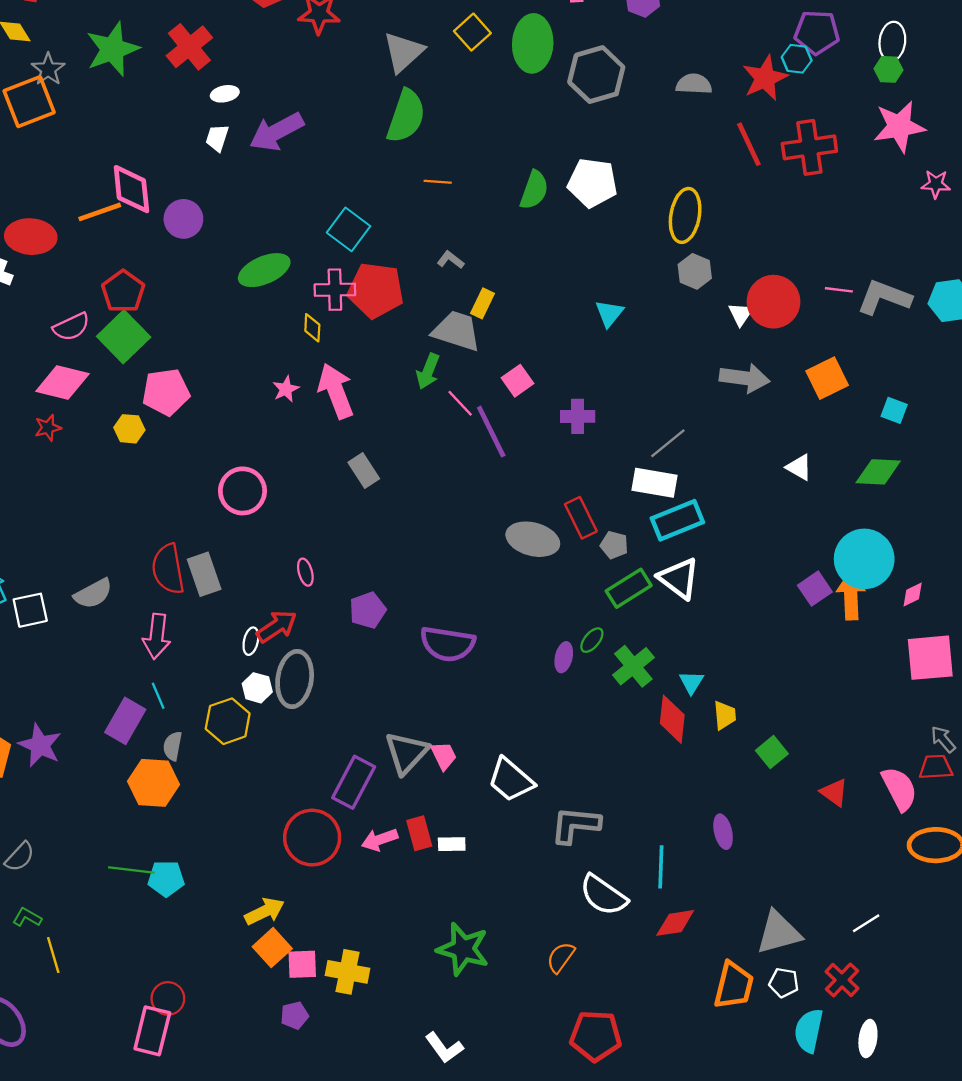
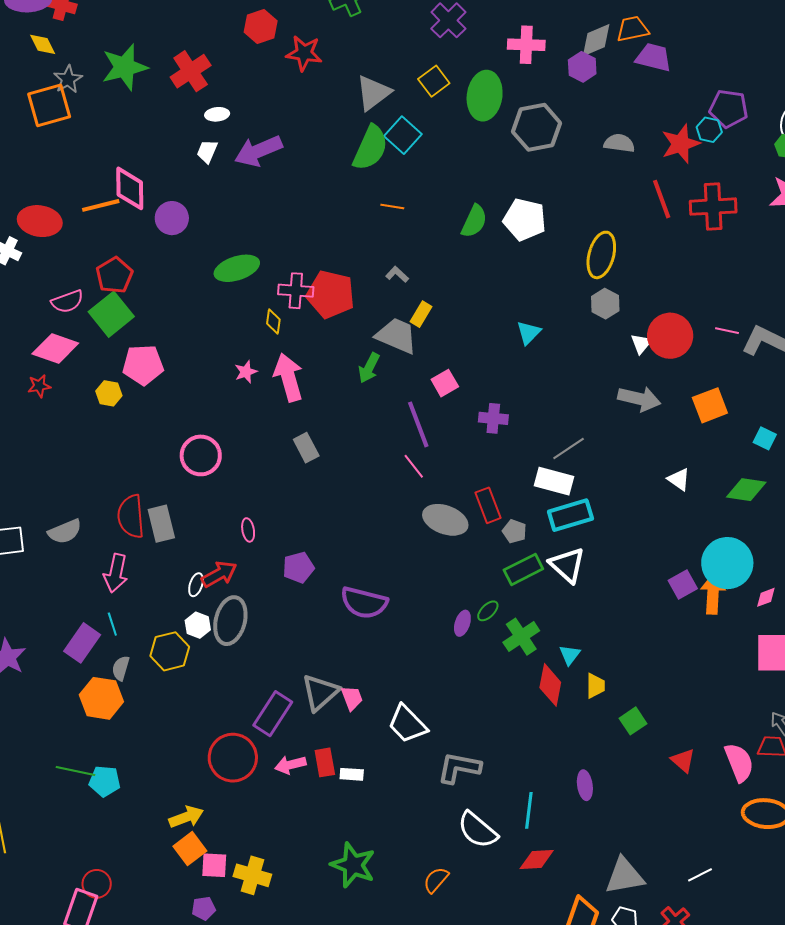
cyan square: (349, 229) -> (403, 135), moved
pink line: (460, 403) -> (414, 466), moved

